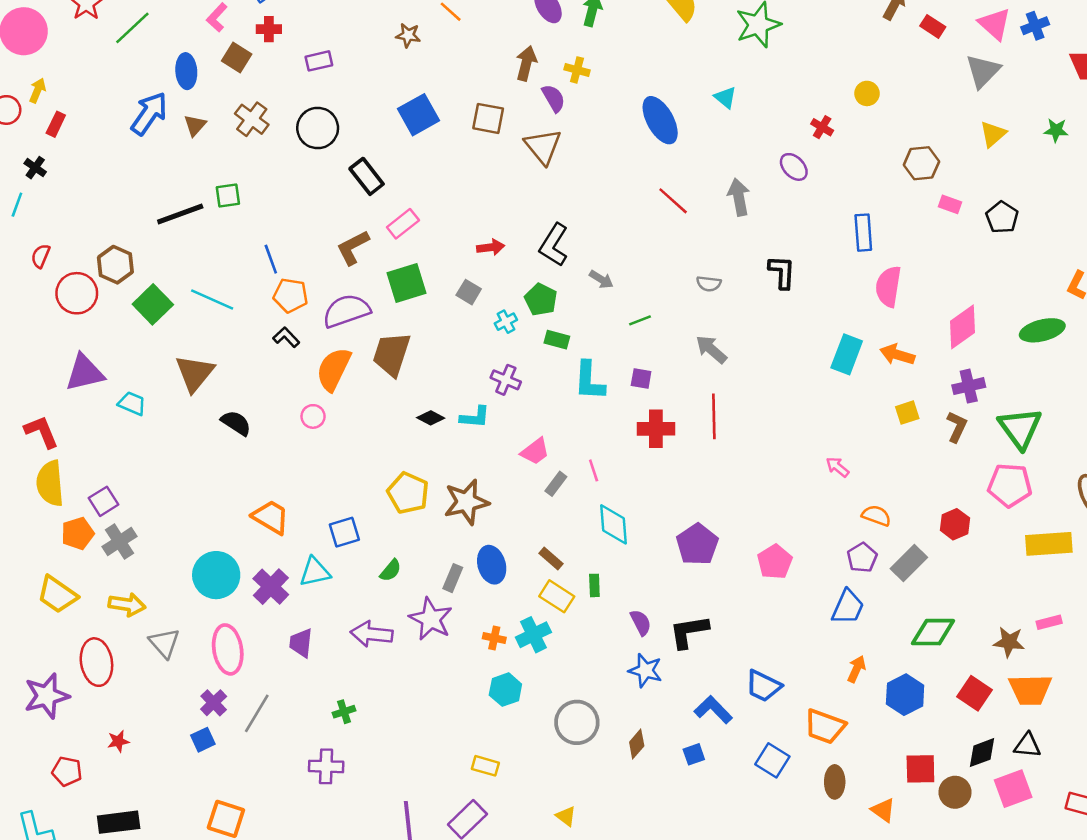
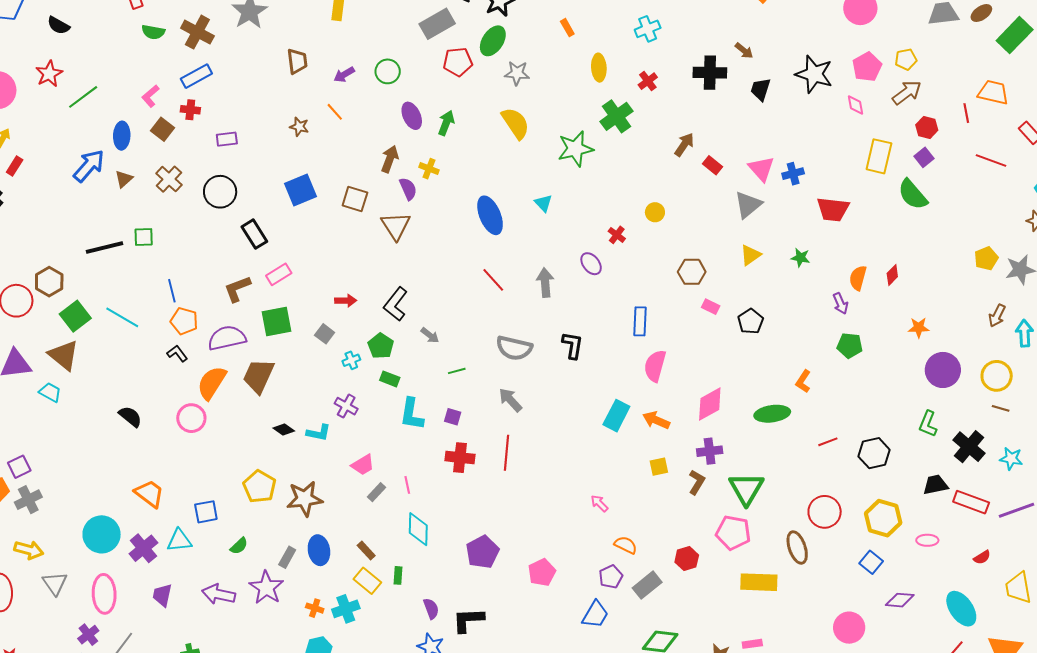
gray semicircle: (709, 284) -> (514, 348), size x1.8
brown triangle: (195, 373) -> (64, 355), moved, turned -36
pink circle: (313, 416) -> (191, 418), size x1.5

